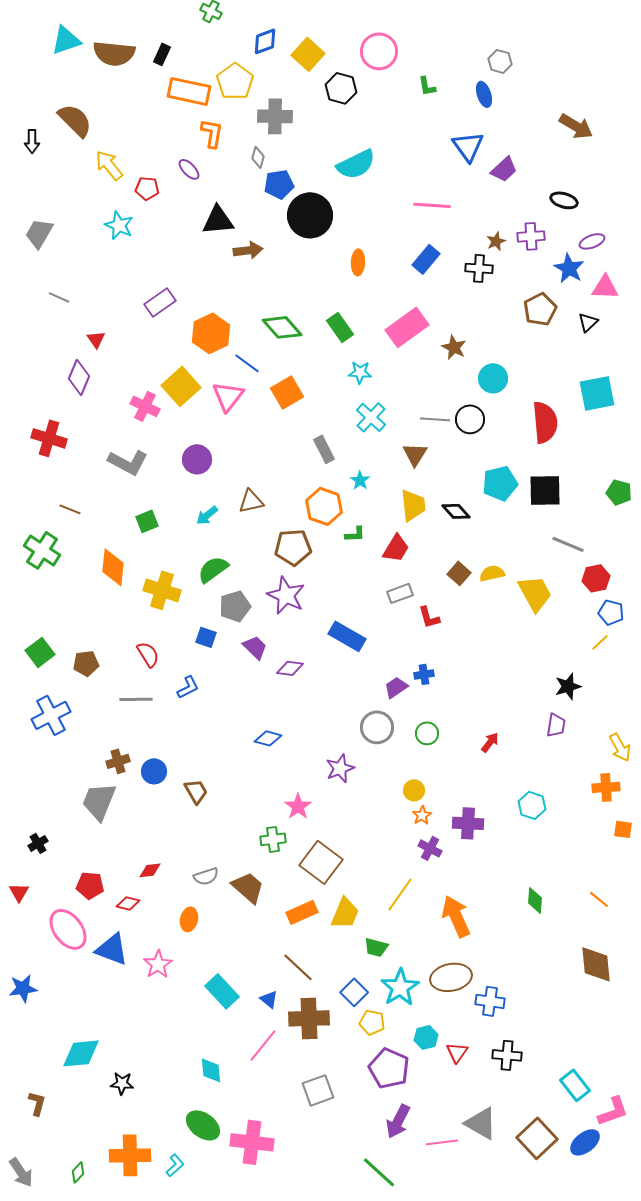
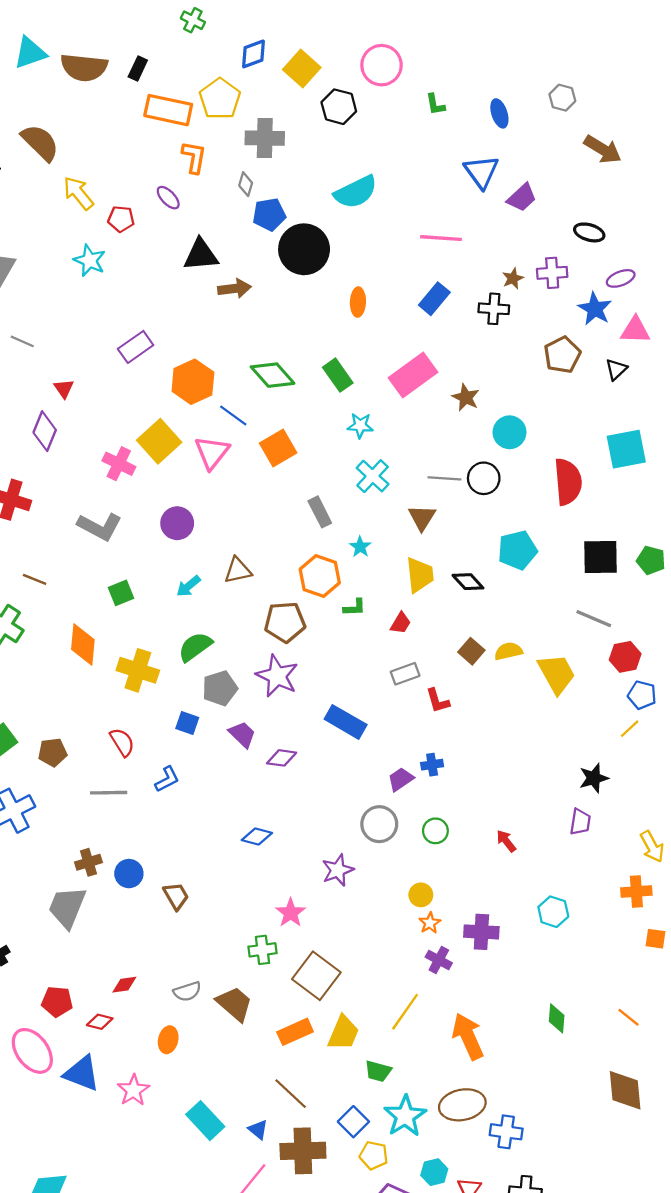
gray hexagon: (500, 61) -> (562, 98), moved
black square: (545, 490) -> (600, 557), moved
red trapezoid: (396, 548) -> (401, 623), size x0.7
red arrow: (490, 742) -> (506, 841), turned -75

